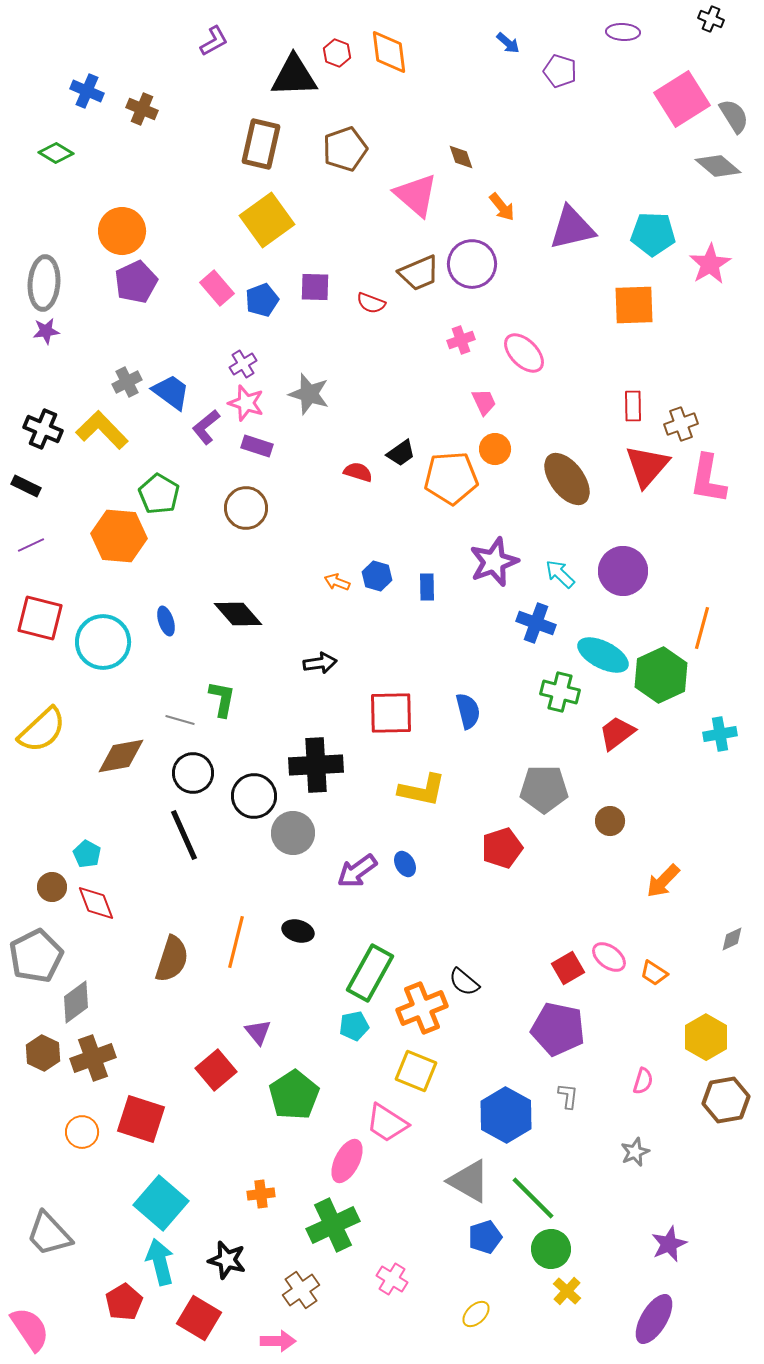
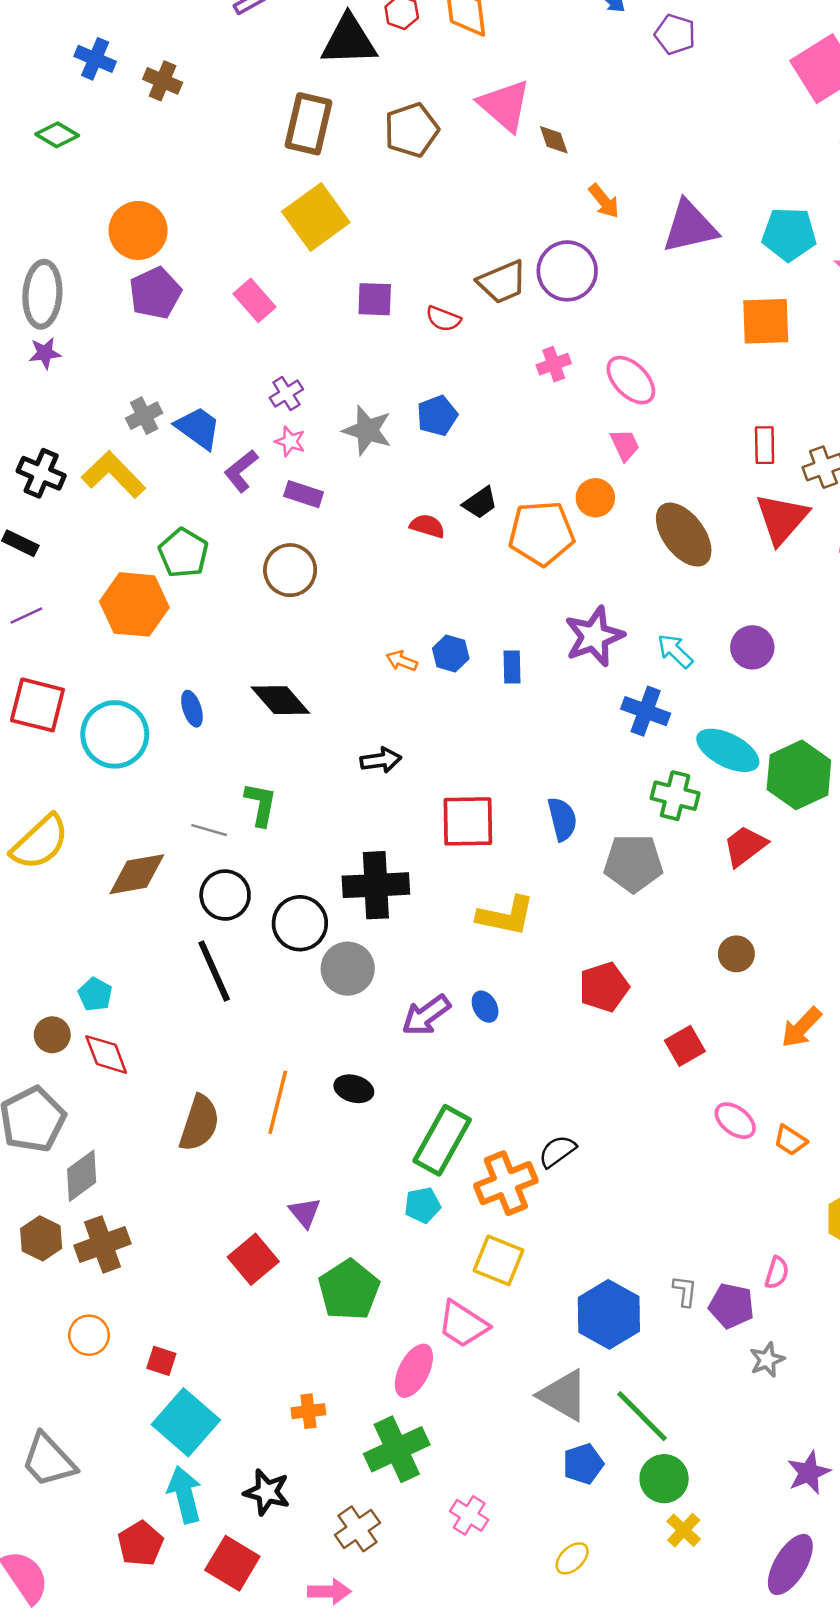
pink triangle: (416, 195) -> (505, 105), moved
blue pentagon: (262, 300) -> (437, 416), moved
pink trapezoid: (484, 402) -> (625, 445), moved
pink star: (246, 403) -> (290, 441), size x0.7
purple circle: (623, 571) -> (752, 647), size x0.7
gray pentagon: (544, 789) -> (633, 863), moved
red square: (568, 968) -> (685, 1046), moved
black semicircle: (464, 982) -> (557, 1151), turned 104
purple pentagon: (558, 1029) -> (731, 1306), moved, size x0.7
red square: (141, 1119) -> (161, 1361), moved, size x0.5

